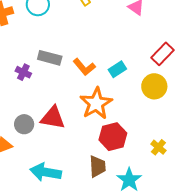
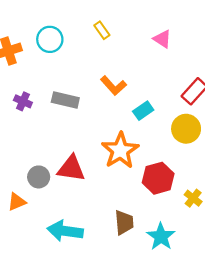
orange L-shape: (84, 67) -> (113, 86), moved
purple cross: (23, 72) -> (23, 101), moved
red hexagon: (113, 137) -> (158, 178), moved

